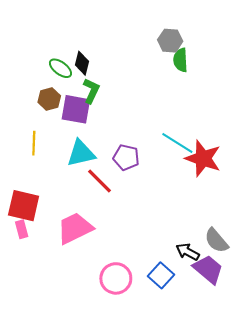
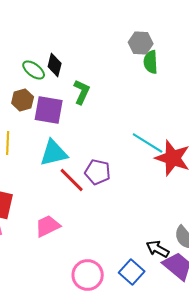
green L-shape: (91, 91) -> (82, 92), moved
purple pentagon: (126, 157) -> (98, 172), moved
pink trapezoid: (75, 228) -> (48, 226), size x0.7

